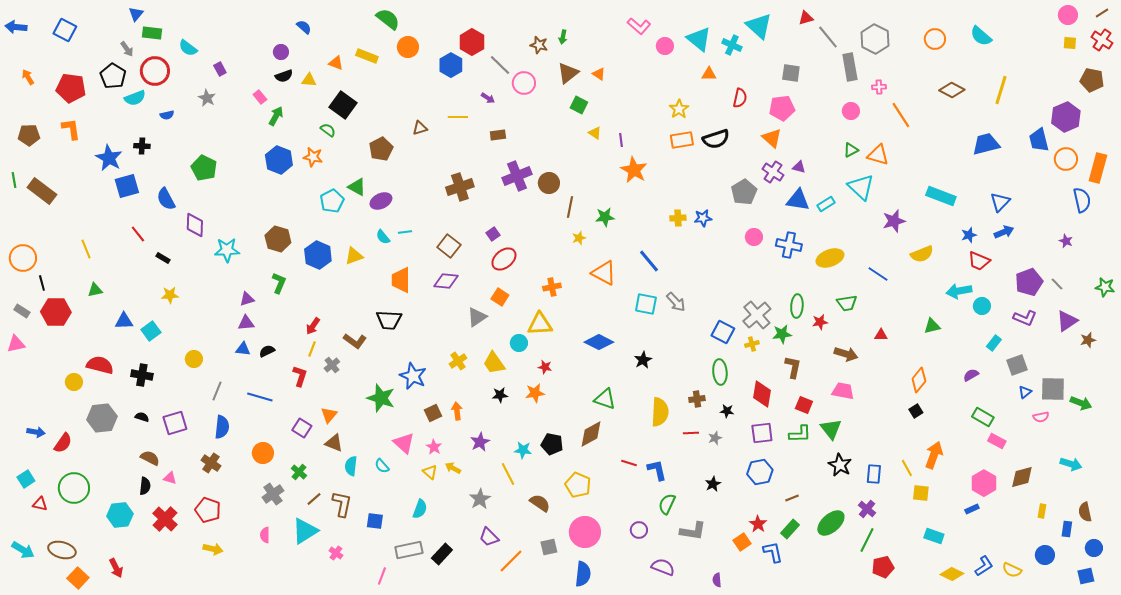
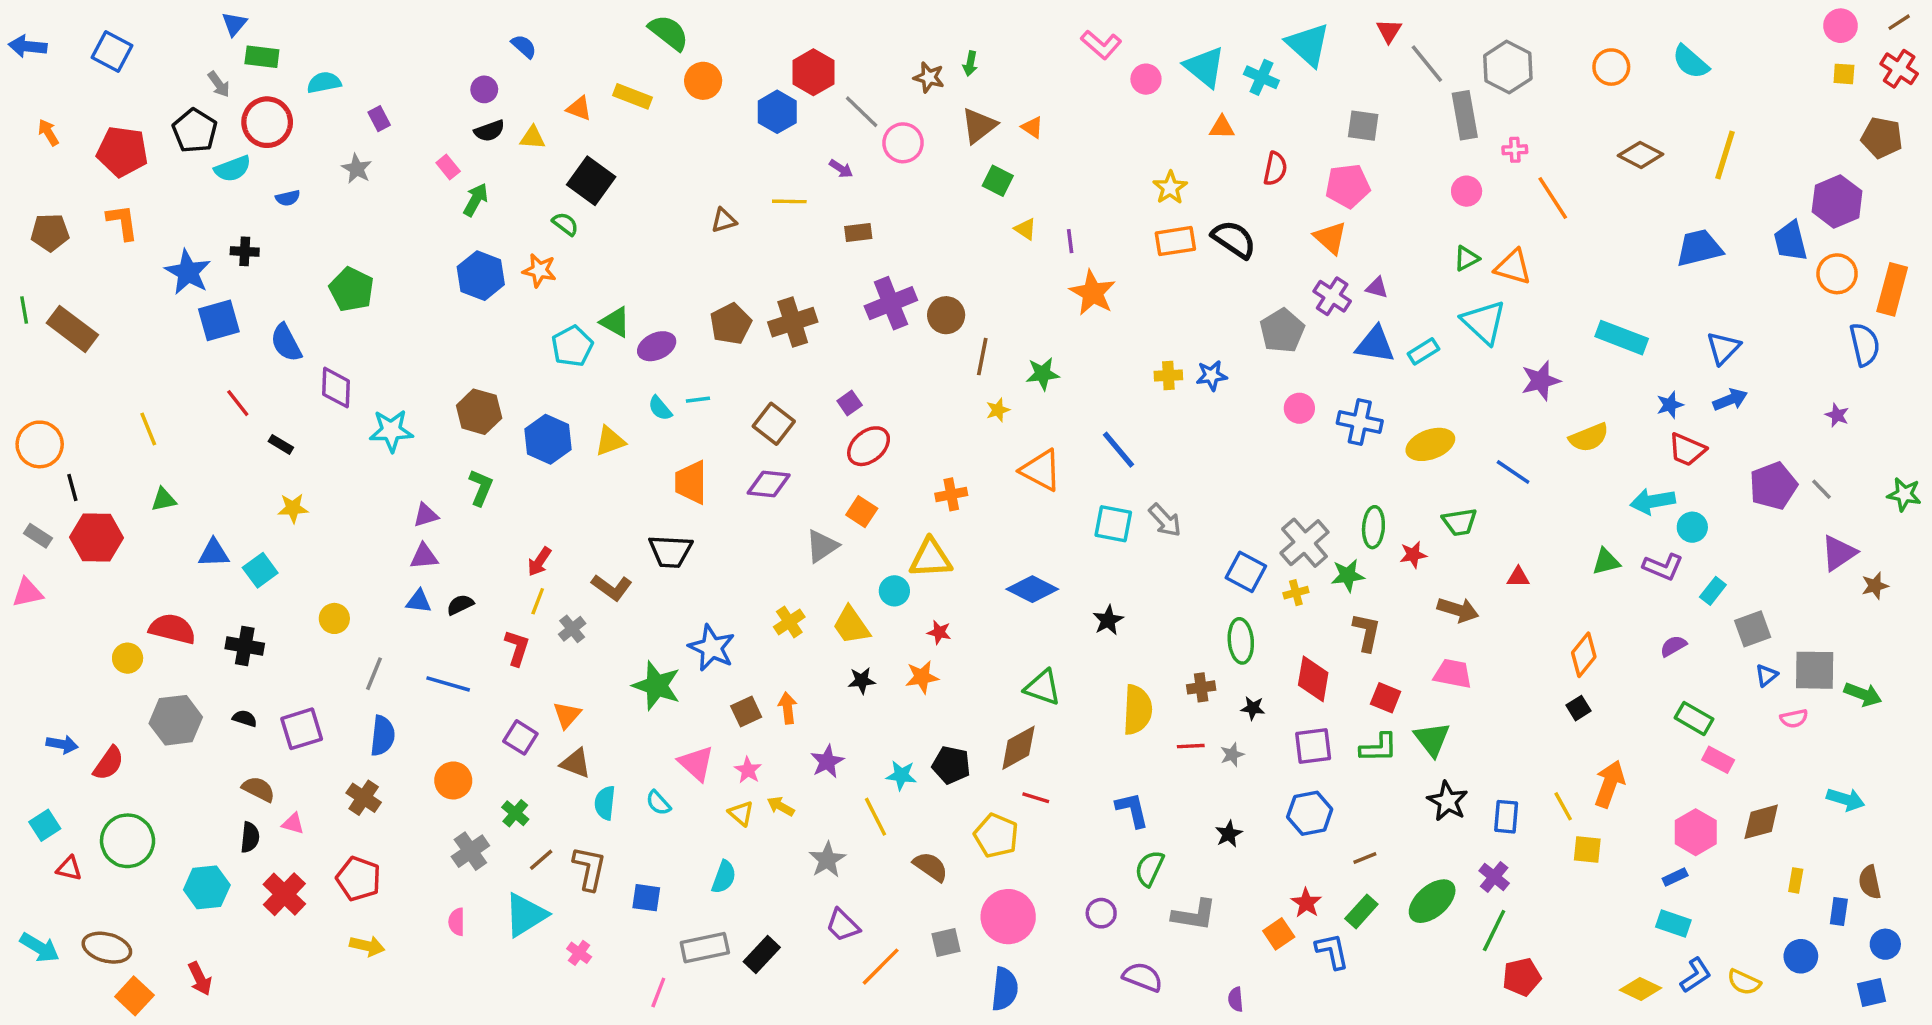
red triangle: (806, 18) -> (1389, 31), turned -42
cyan semicircle: (188, 48) -> (324, 83), turned 132
black semicircle: (716, 139) -> (1234, 239), turned -128
brown pentagon: (381, 149) -> (731, 324), moved
purple L-shape: (1025, 318) -> (1663, 567), moved
red line: (629, 463) -> (1036, 798), moved
cyan rectangle: (934, 536) -> (1673, 924), moved

